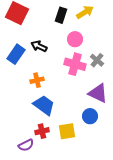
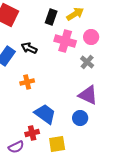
pink circle: (75, 39) -> (91, 37), moved
pink cross: (75, 64) -> (65, 41), moved
blue trapezoid: (44, 105) -> (45, 114), moved
yellow square: (67, 131) -> (57, 144), moved

